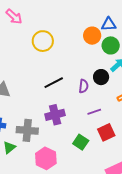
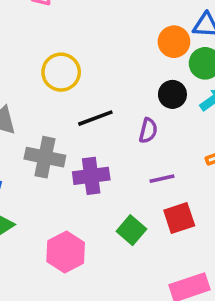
yellow circle: (43, 41) -> (61, 72), moved
black circle: (101, 77) -> (172, 94), moved
gray cross: (27, 130) -> (45, 157), moved

